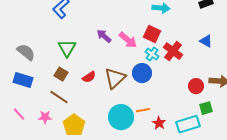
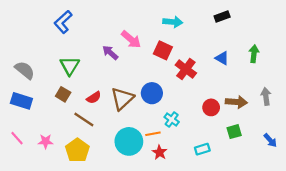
pink arrow: (128, 40) -> (131, 39), moved
cyan cross: (152, 54) -> (172, 119), moved
brown line: (59, 97) -> (84, 119), moved
green square: (206, 108) -> (234, 132), moved
red star: (159, 123) -> (160, 152), moved
cyan rectangle: (188, 124) -> (202, 149), size x0.6

